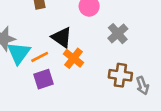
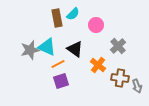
cyan triangle: (19, 53) -> (47, 47), moved, turned -42
orange cross: (73, 58) -> (98, 65), moved

